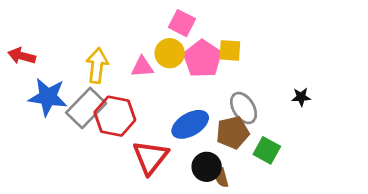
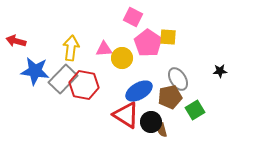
yellow circle: (170, 53) -> (122, 58), moved
green square: (267, 150) -> (195, 110), turned 30
red triangle: (150, 157) -> (126, 115), moved, turned -36

